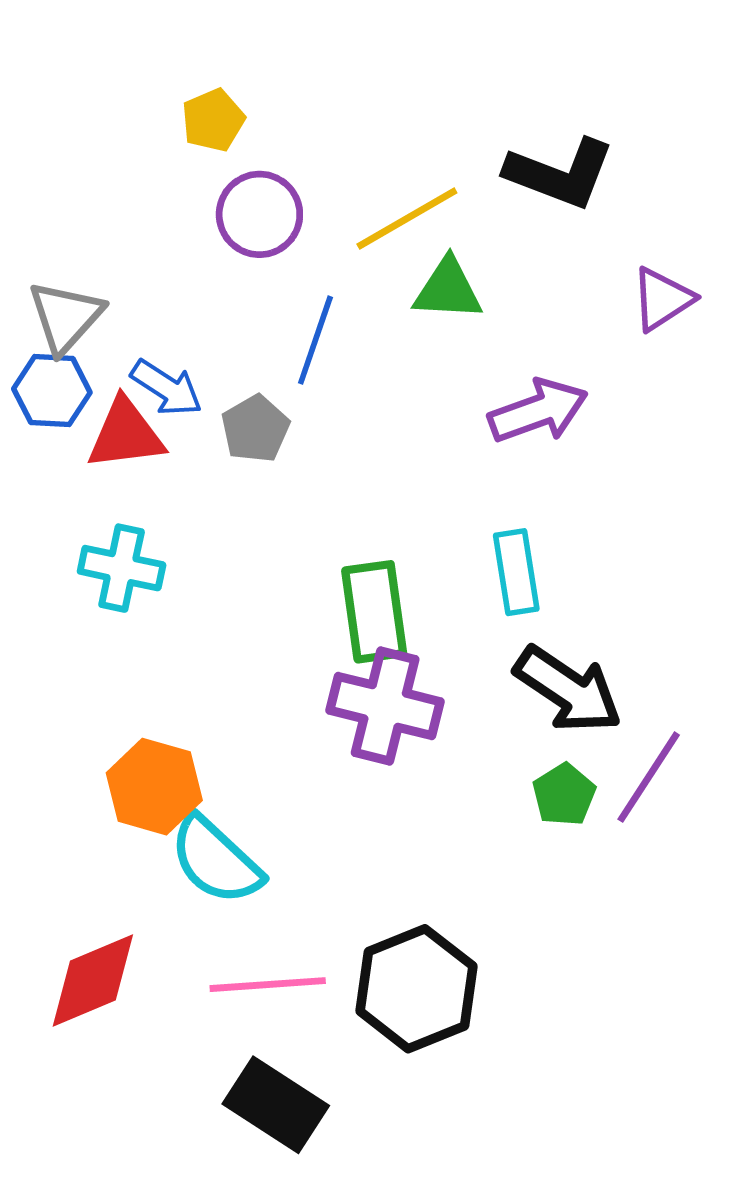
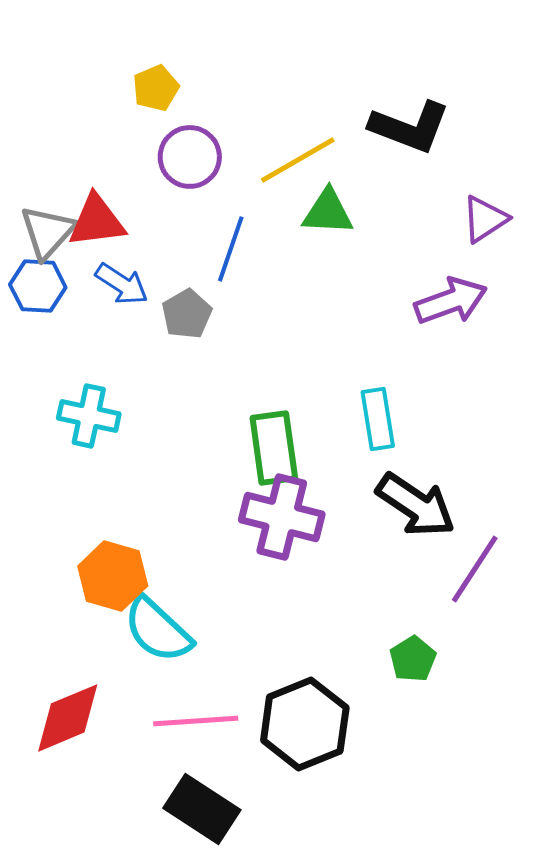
purple arrow: (538, 411) -> (451, 301), moved
red triangle: (126, 434) -> (97, 221), moved
green pentagon: (564, 795) -> (413, 659), moved

